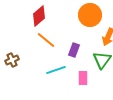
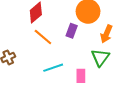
purple rectangle: (74, 50) -> (72, 31), moved

